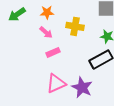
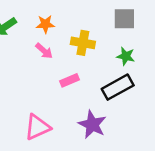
pink rectangle: (53, 52) -> (69, 80), moved
pink triangle: (56, 83) -> (37, 127), moved

